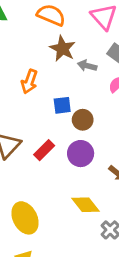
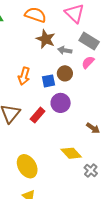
orange arrow: (29, 82) -> (24, 76), moved
brown circle: (83, 120) -> (65, 73), moved
purple circle: (81, 154) -> (61, 103), moved

